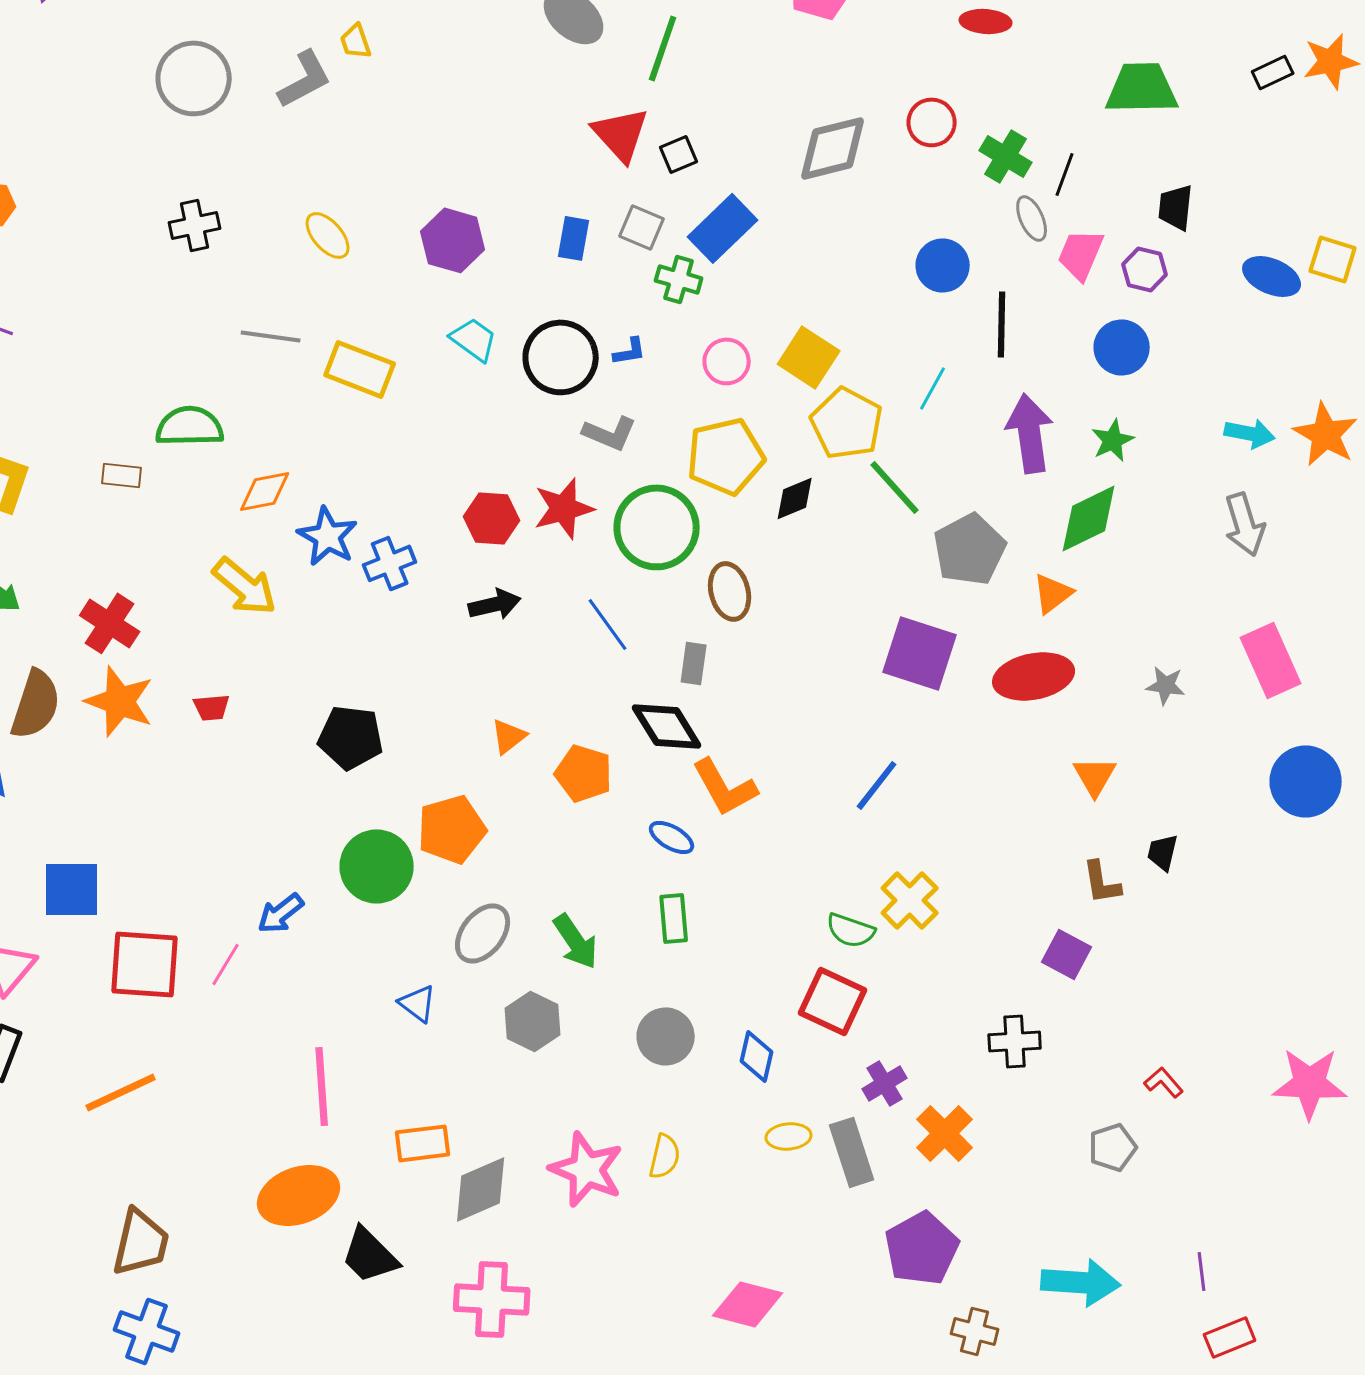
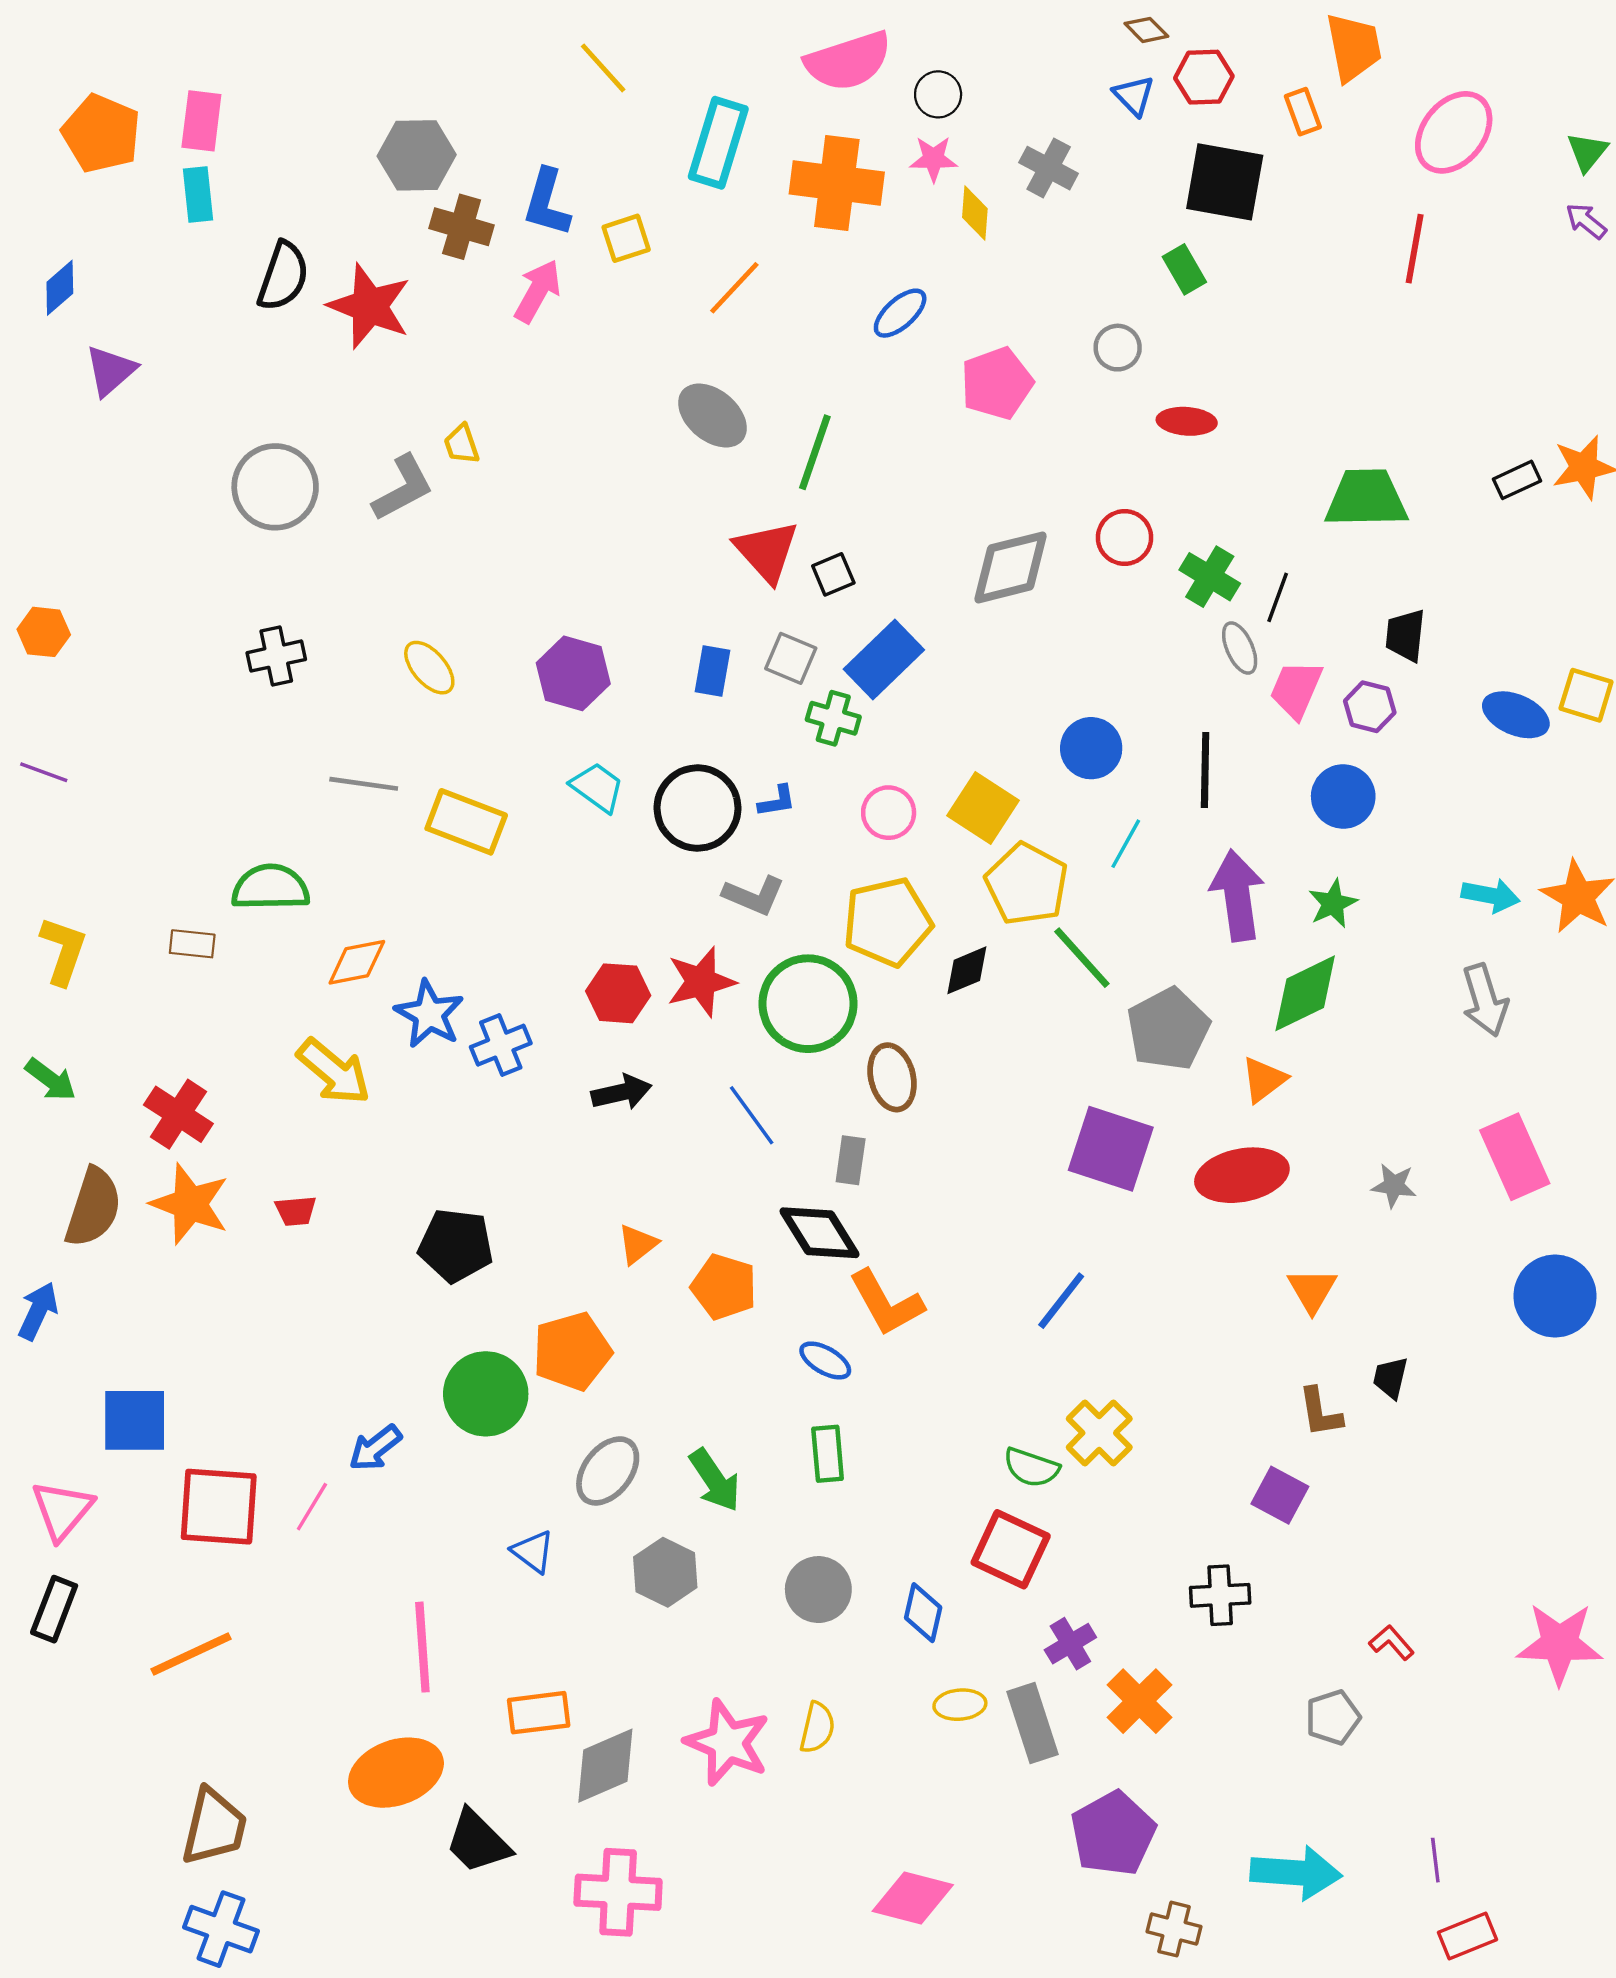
blue circle: (943, 265) -> (1091, 748), moved

